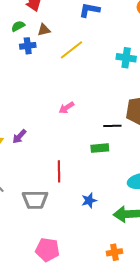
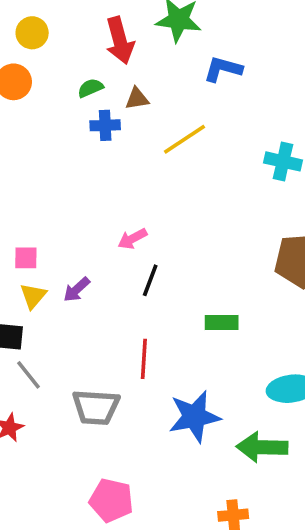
pink arrow: (67, 108) -> (132, 239), moved
black line: (112, 126) -> (150, 280), moved, turned -72
blue star: (89, 200) -> (194, 417), size x1.8

